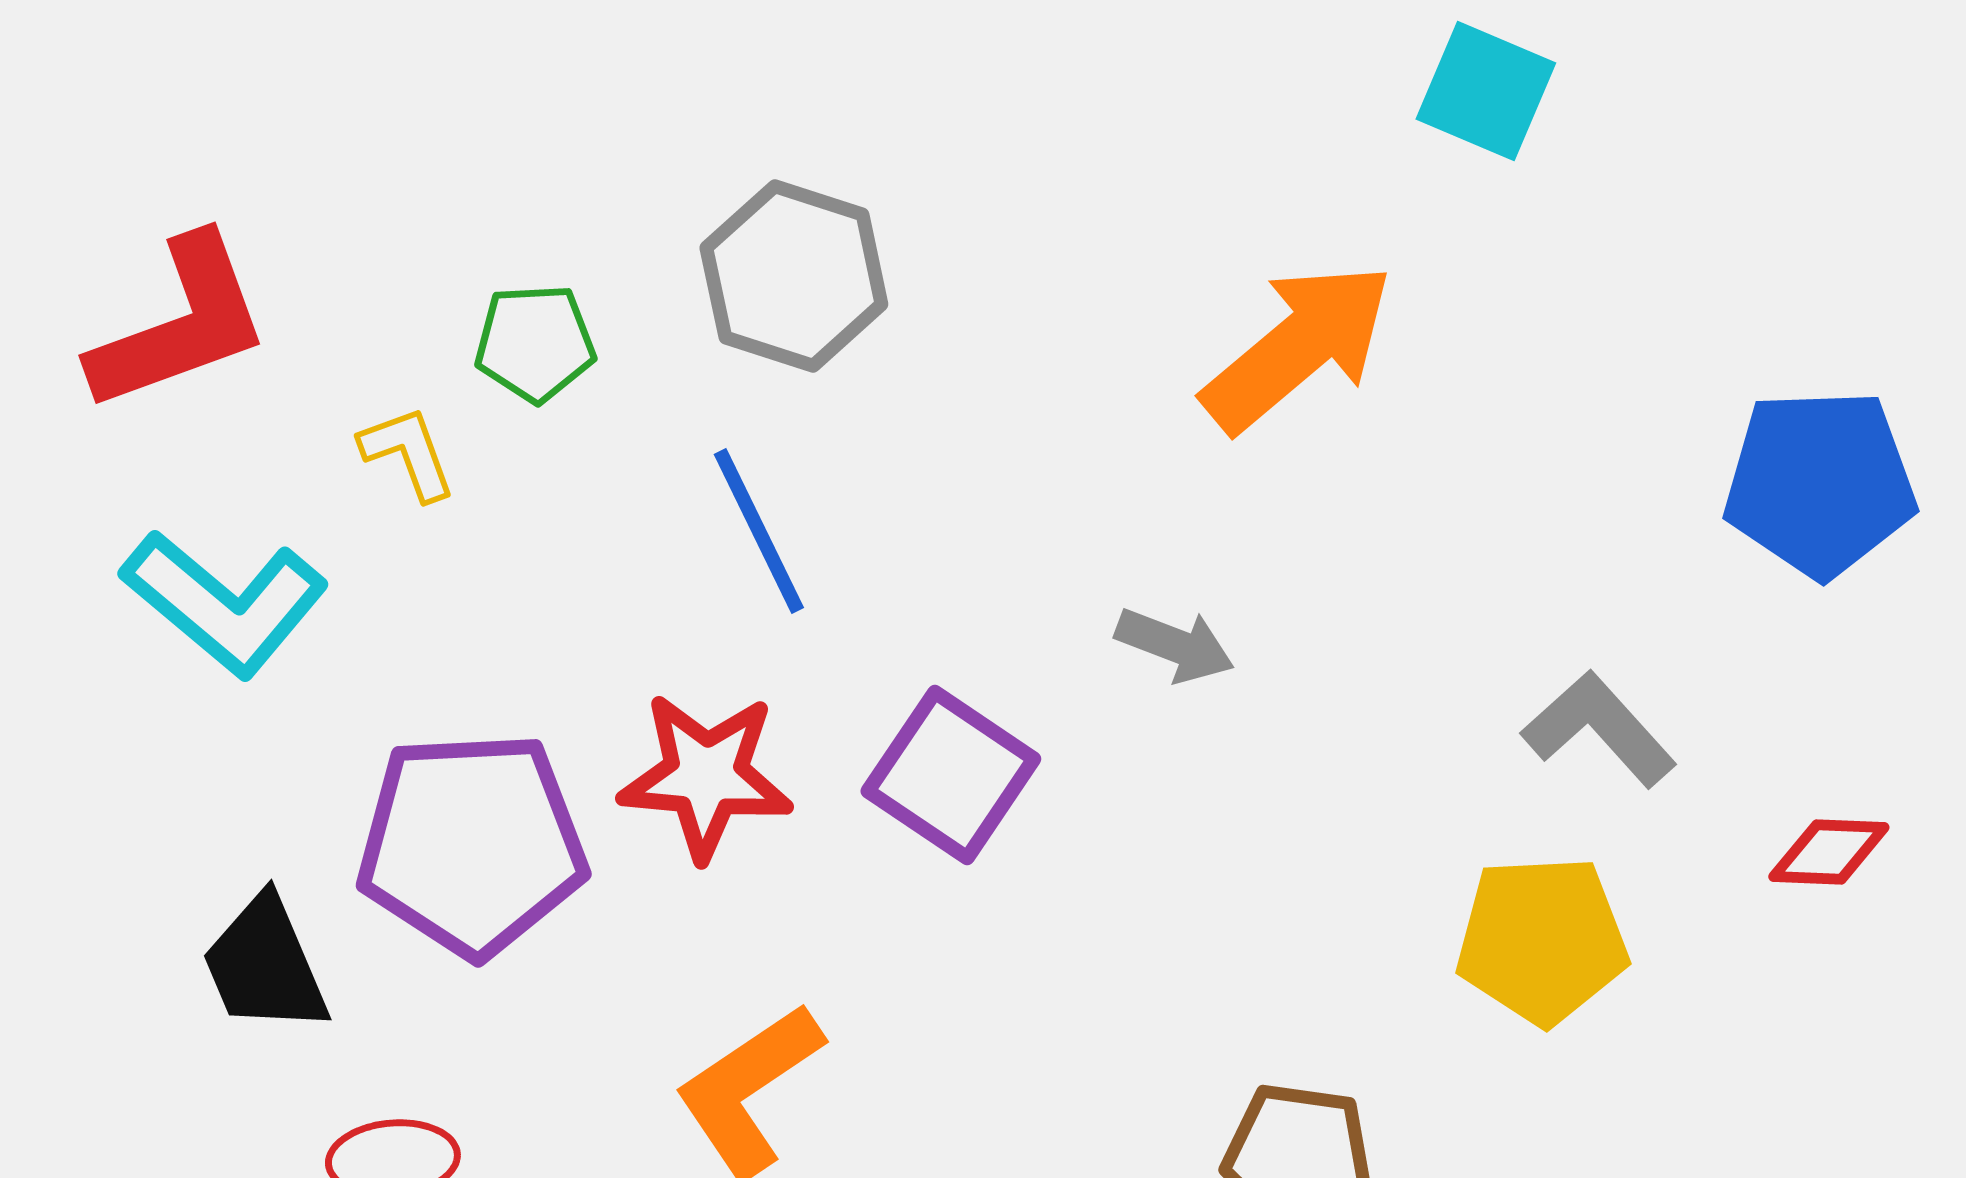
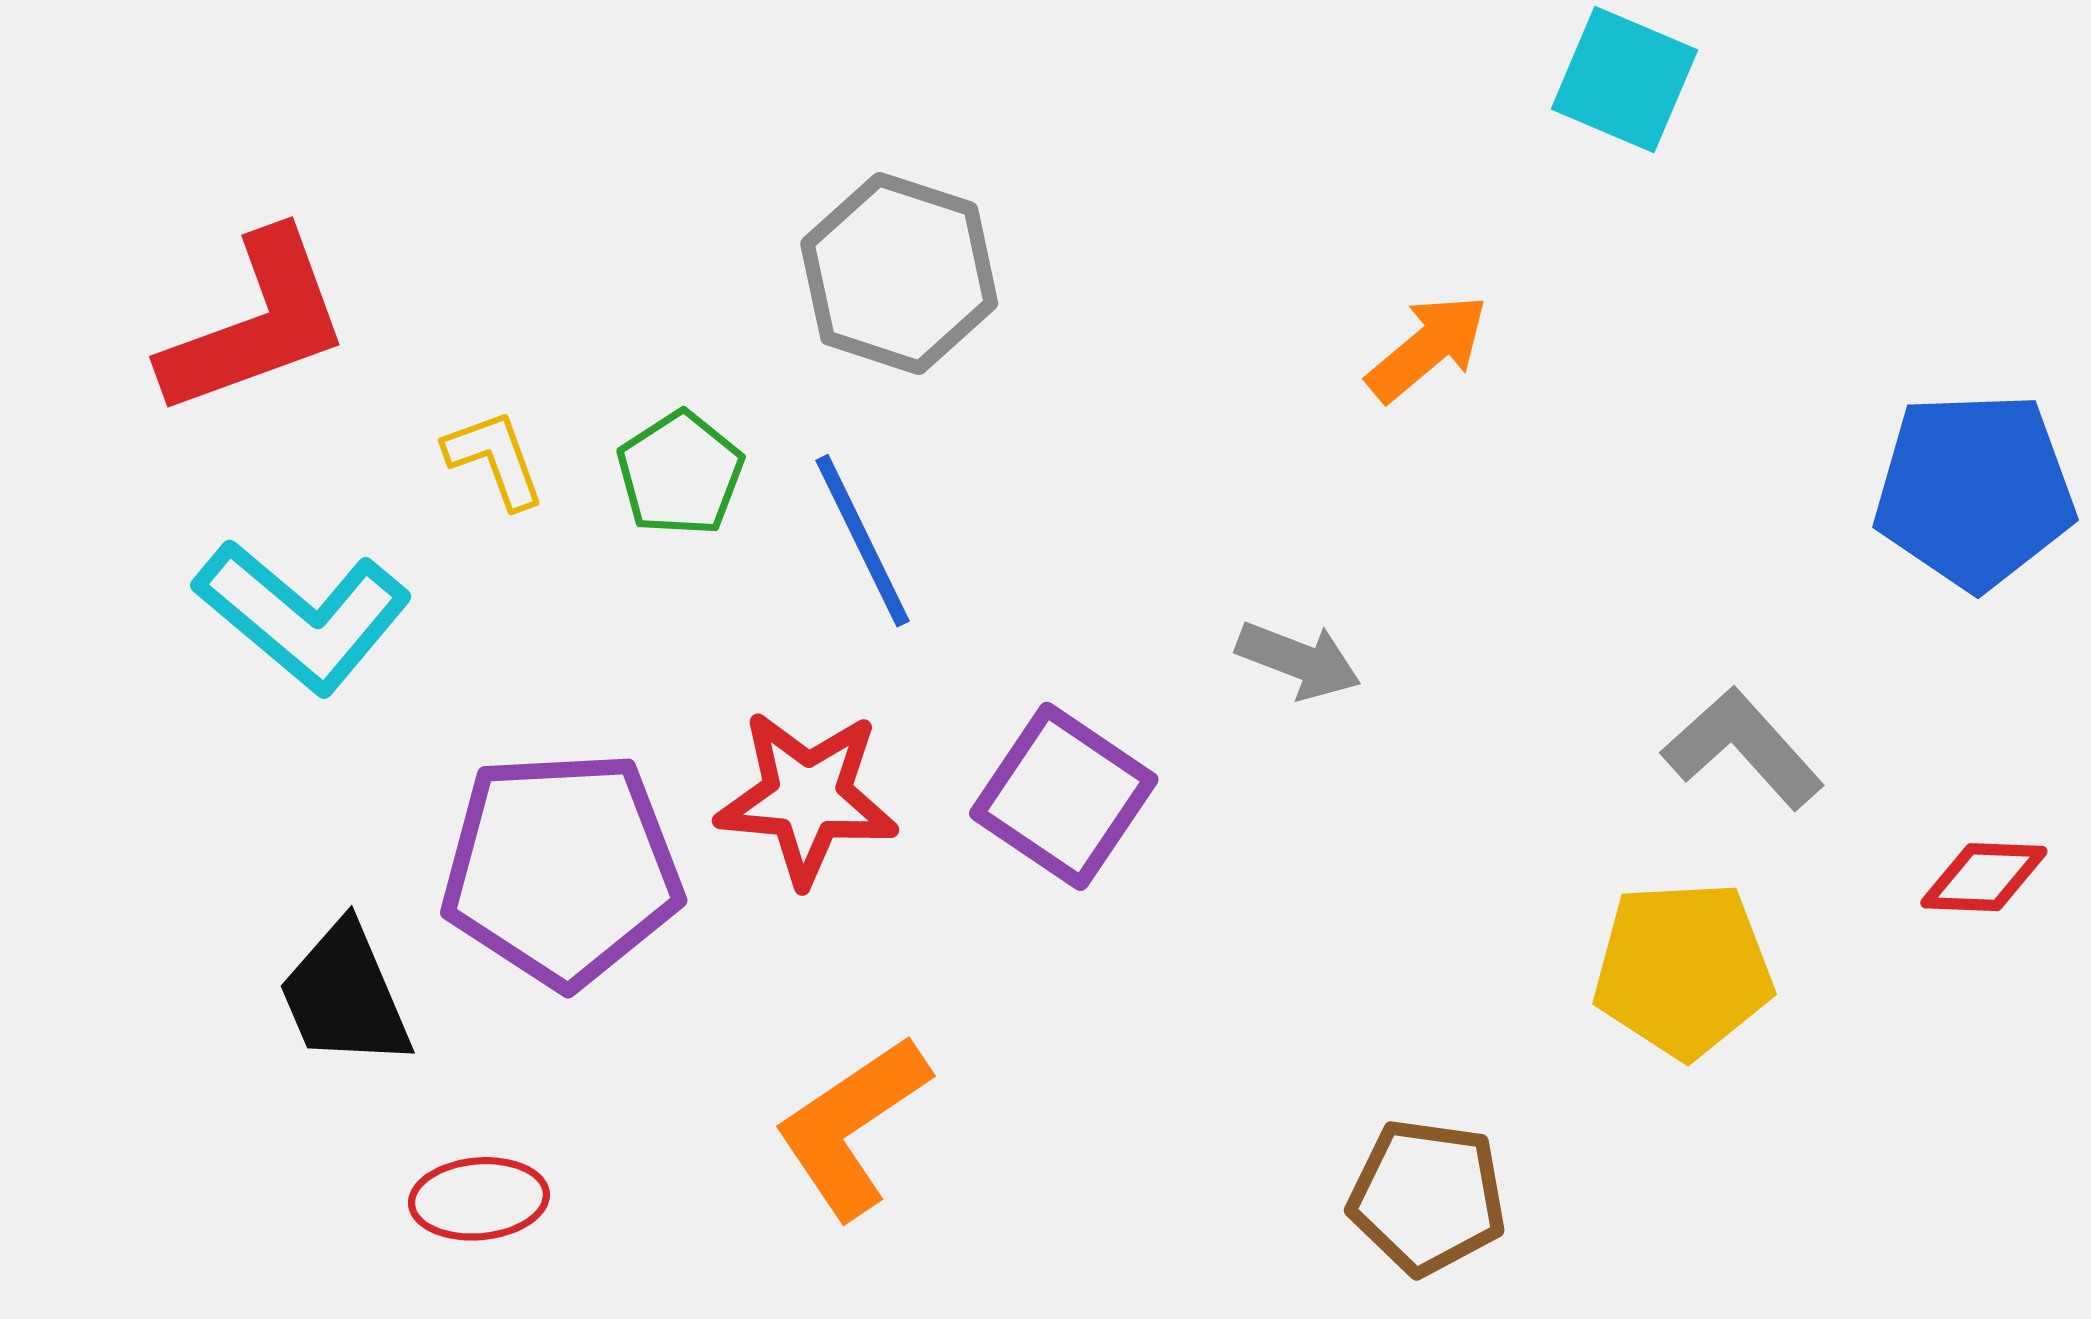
green pentagon: (535, 343) -> (680, 474), moved, turned -30
orange arrow: (1298, 347) -> (1427, 348), size x0.6

